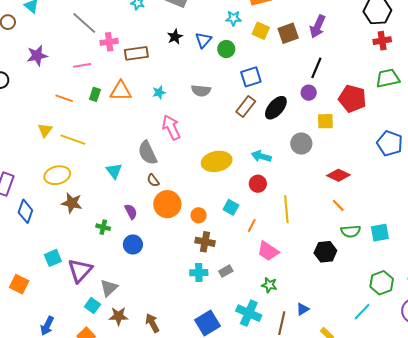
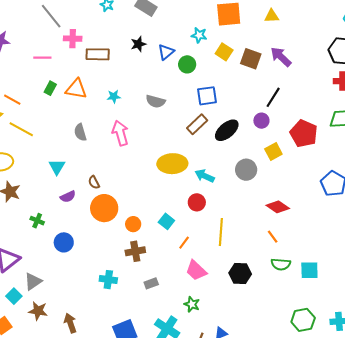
purple arrow: (318, 27) -> (281, 57), turned 100
brown square: (288, 33) -> (251, 59), turned 30
orange line: (64, 98) -> (12, 100), moved
yellow square: (325, 121) -> (273, 151), turned -36
gray semicircle: (148, 153) -> (80, 132), moved, size x0.7
yellow ellipse: (217, 161) -> (172, 164), moved
purple semicircle: (131, 212) -> (68, 197), moved, turned 84
brown cross: (205, 242) -> (135, 251), turned -30
black hexagon: (325, 252) -> (240, 273), moved
cyan cross: (199, 273) -> (108, 280), moved

